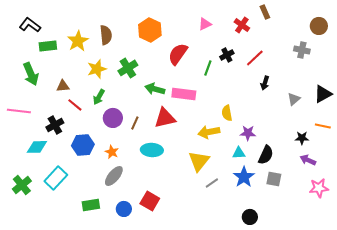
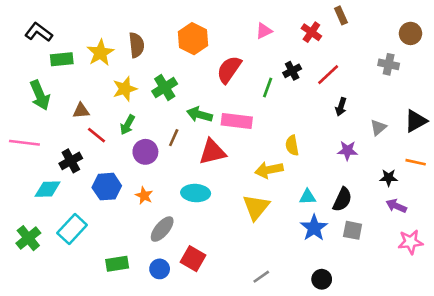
brown line: (135, 123) -> (174, 138), moved
purple star: (248, 133) -> (347, 151), moved
gray ellipse: (114, 176) -> (162, 229), moved
gray line: (212, 183) -> (261, 277), moved

